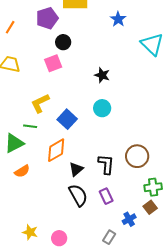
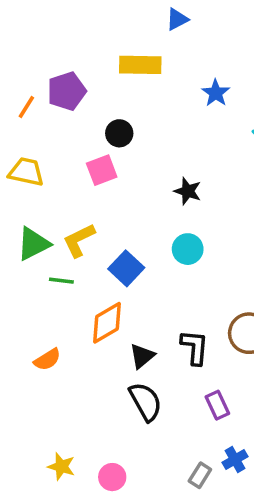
purple pentagon: (47, 18) -> (67, 91), moved
green triangle: (14, 143) -> (33, 244), moved
purple rectangle: (106, 196) -> (217, 405), moved
blue cross: (129, 219) -> (235, 459), moved

